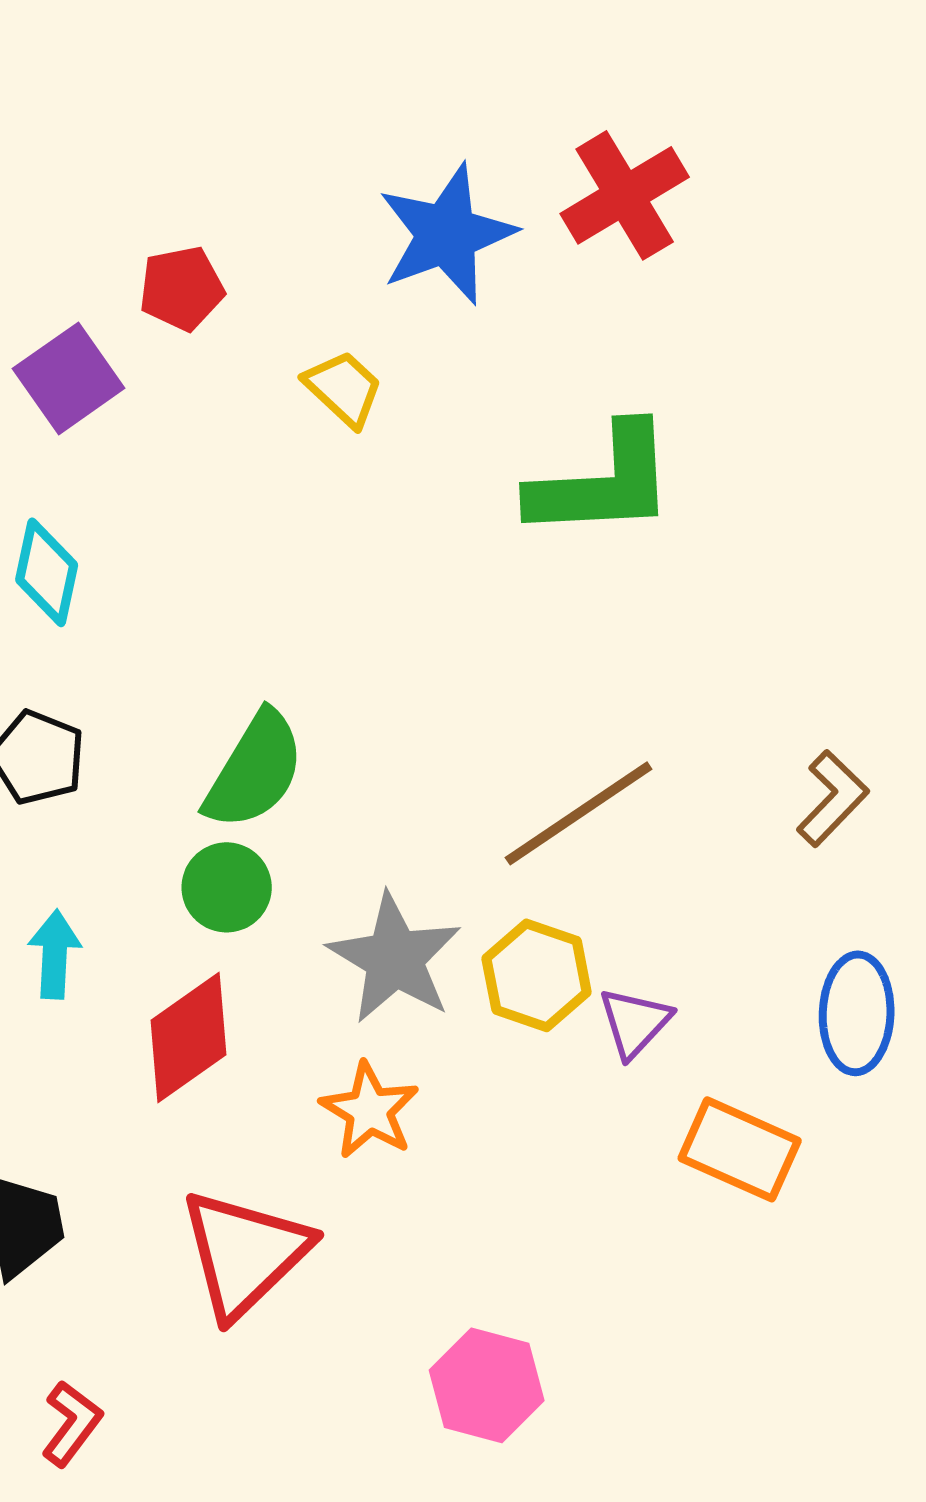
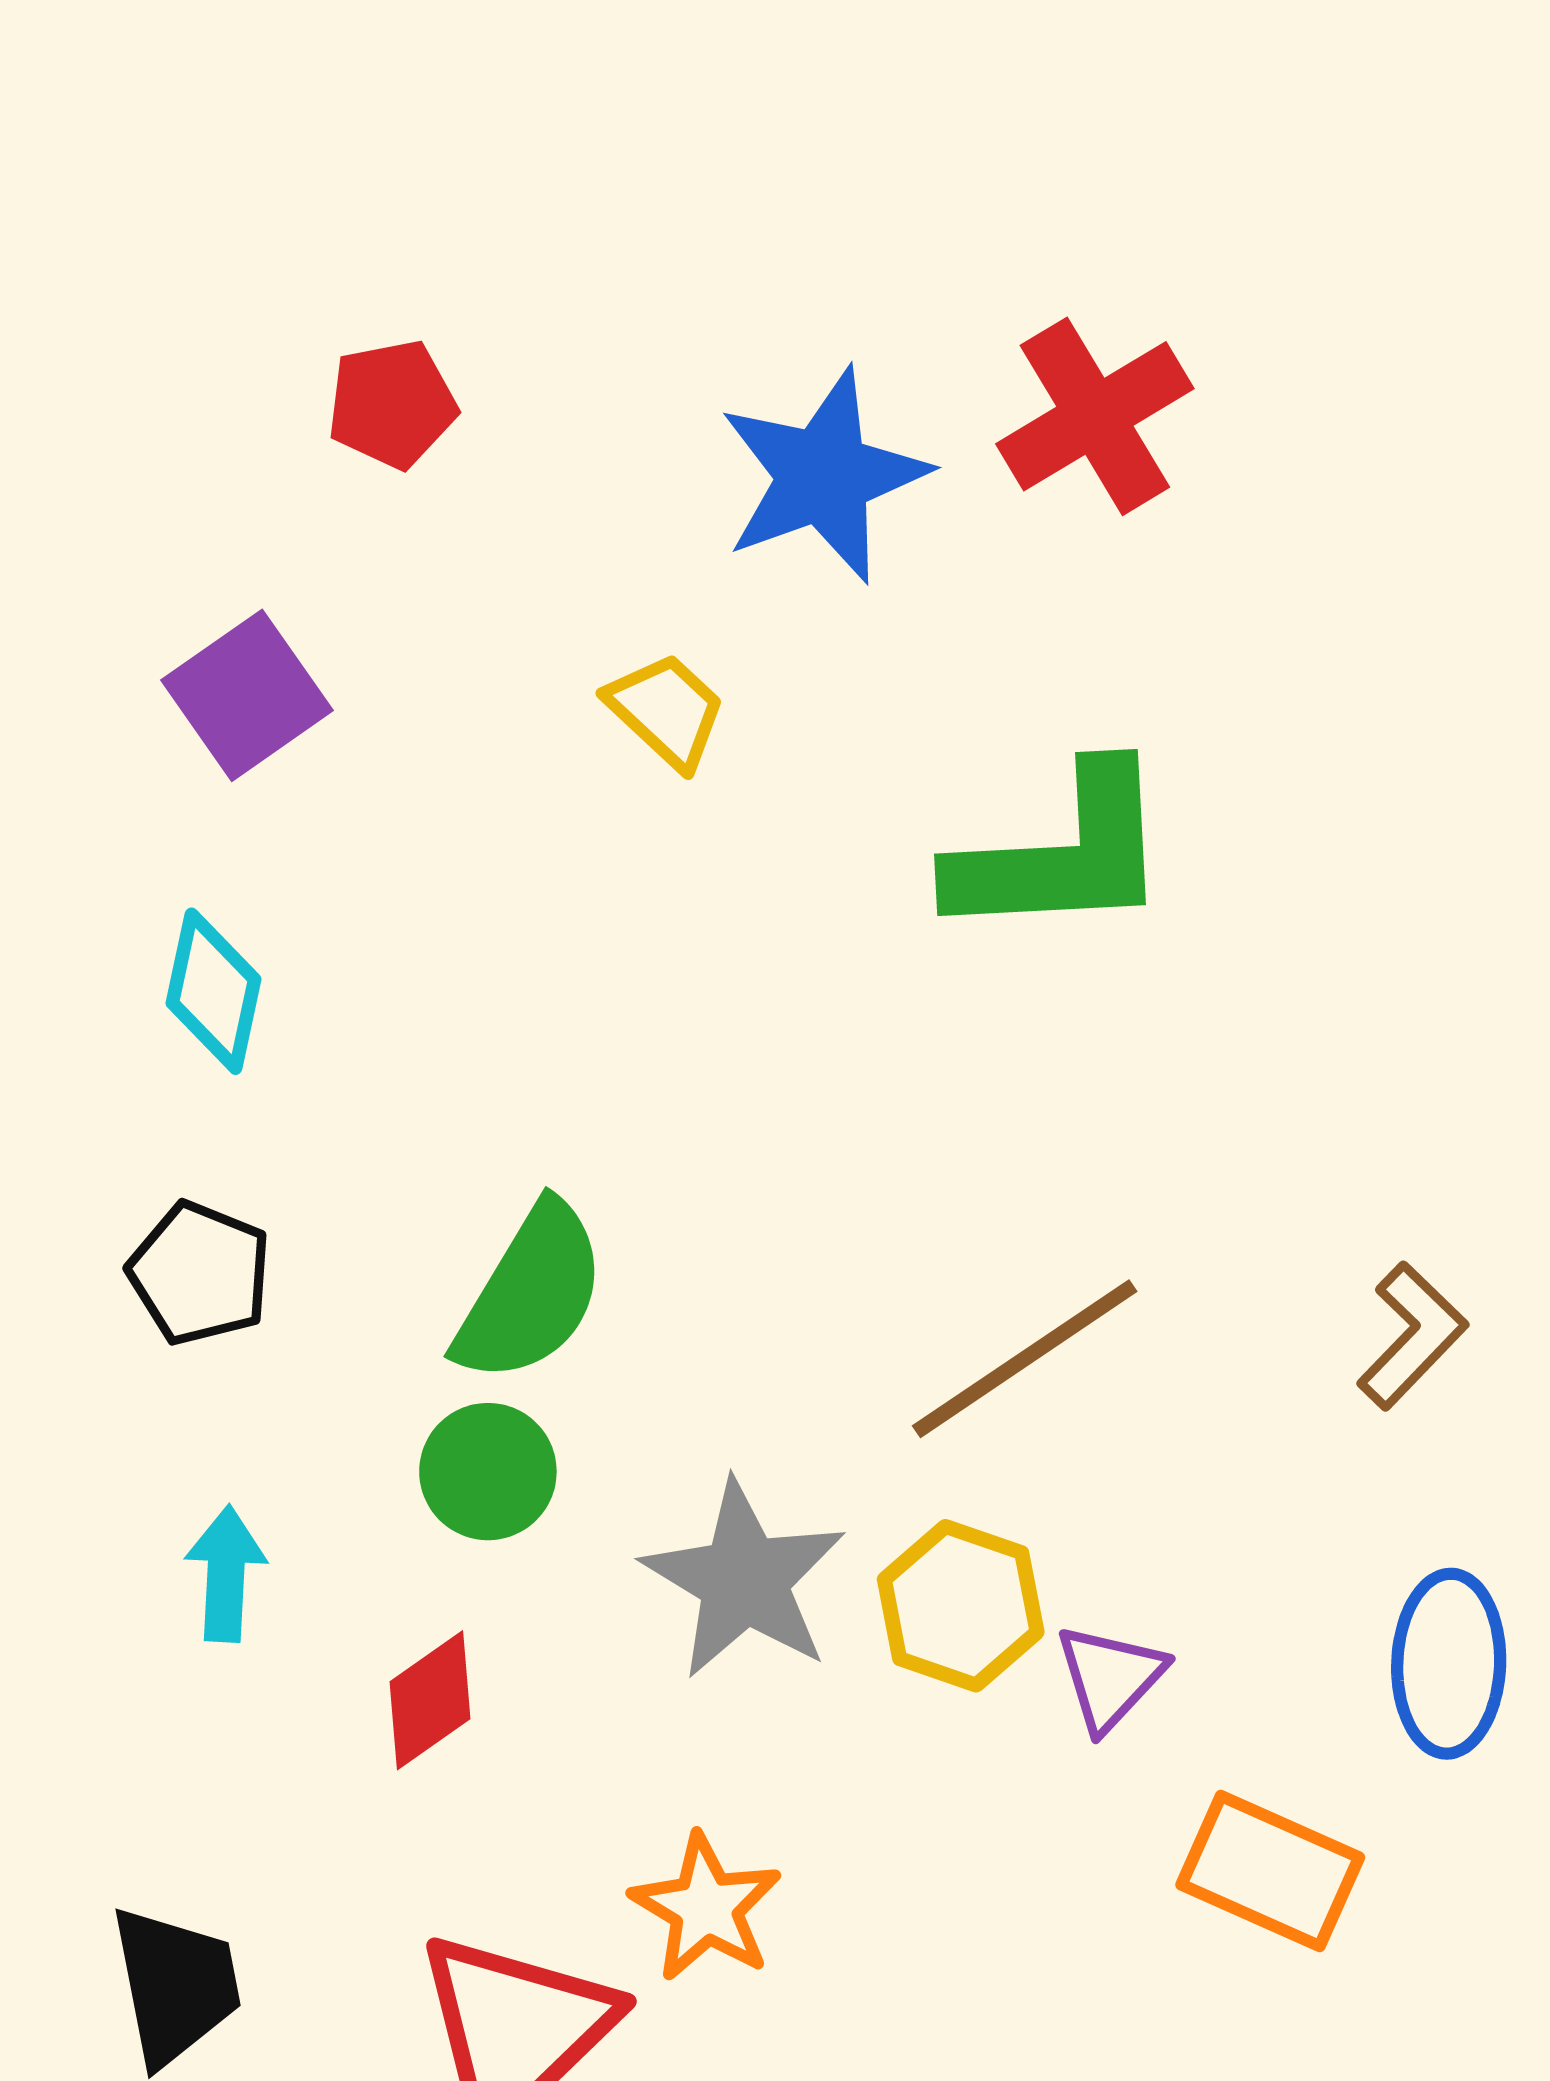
red pentagon: (182, 288) -> (392, 404), moved
red diamond: (189, 1037) -> (430, 1700), size x0.7
orange star: (370, 1110) -> (706, 1908), moved

